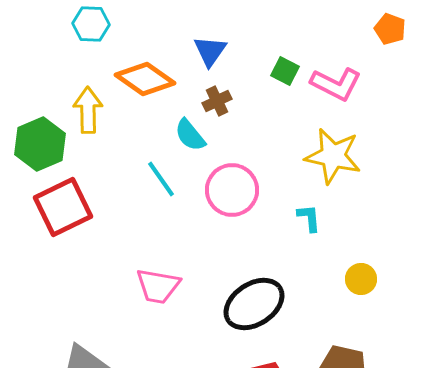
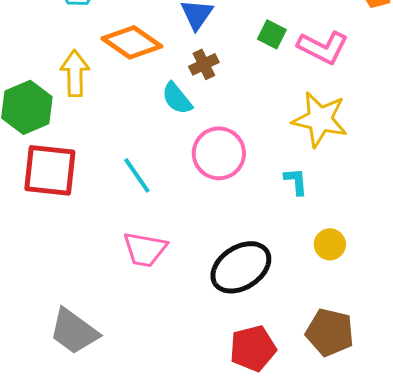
cyan line: (161, 179) -> (137, 175), moved
red square: (63, 207) -> (50, 170), turned 32
yellow circle: (361, 279) -> (330, 244), moved

